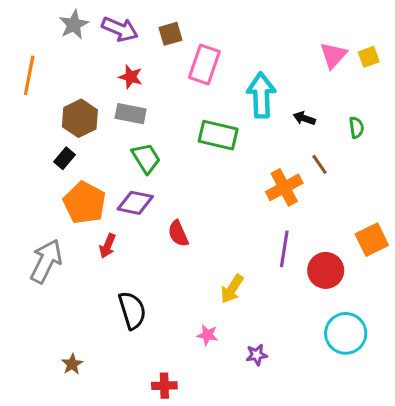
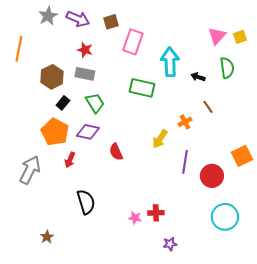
green semicircle: (356, 128) -> (227, 68), moved, size x1.5
black rectangle: (65, 158) -> (63, 103), moved
orange cross: (284, 187) -> (185, 122), size x0.6
yellow arrow: (232, 289) -> (160, 139), moved
purple star: (257, 355) -> (170, 244), moved
red cross: (164, 386) -> (156, 213), moved

